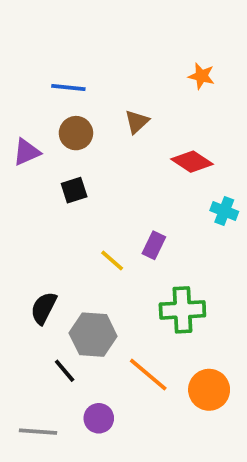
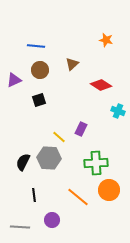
gray hexagon: (93, 335) -> (49, 158), moved
black line: (65, 371) -> (34, 195), turned 32
orange circle: (209, 390) -> (109, 190), moved

